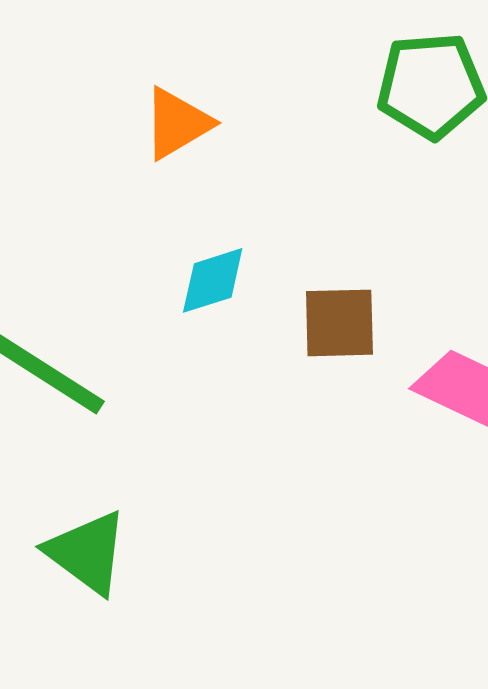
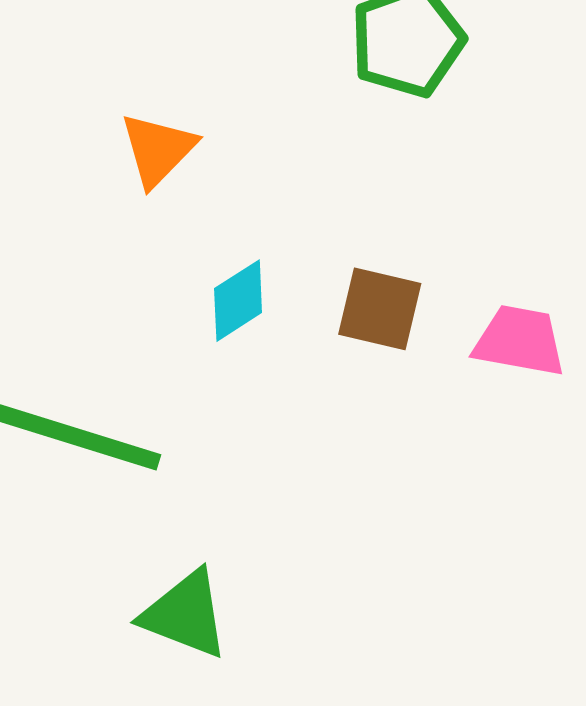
brown square: (339, 323) -> (380, 309), turned 30

